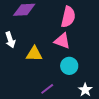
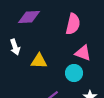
pink triangle: (62, 41) -> (83, 53), moved

